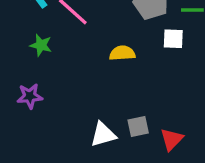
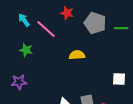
white square: (173, 39) -> (119, 79), moved

